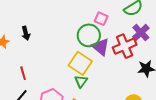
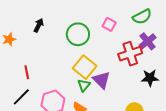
black arrow: (26, 33) -> (39, 25), moved, turned -144
green circle: (89, 35) -> (78, 34), moved
purple triangle: (101, 47) -> (101, 80), moved

